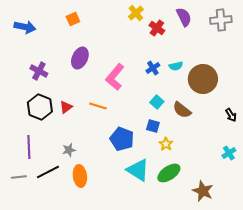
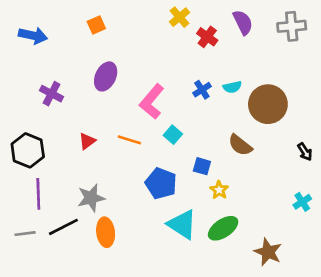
cyan square: (157, 102) -> (173, 135), moved
black hexagon: (40, 107) -> (28, 150), moved
gray star: (69, 150) -> (91, 198), size x1.5

